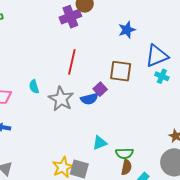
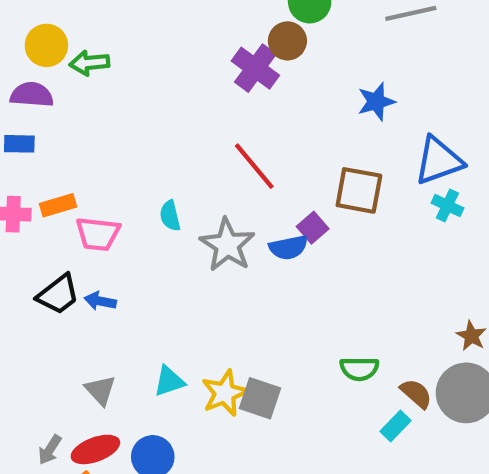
purple cross: (70, 17) -> (255, 68), turned -35
red line: (72, 62) -> (254, 166), turned -55
cyan triangle: (100, 143) -> (169, 381), moved
brown semicircle: (126, 167) -> (416, 394), moved, turned -63

